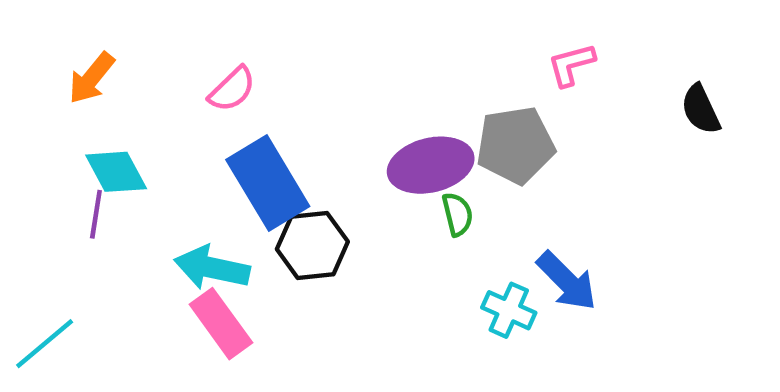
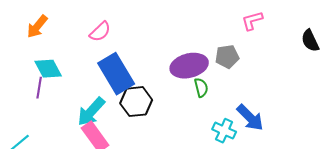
gray pentagon: (515, 145) -> (227, 57), size x0.7
cyan arrow: (212, 268) -> (91, 112), turned -60

